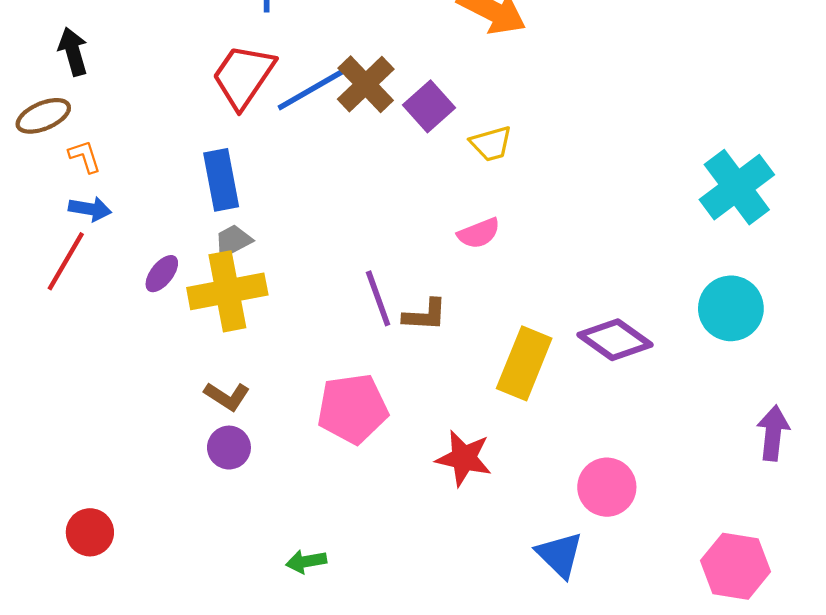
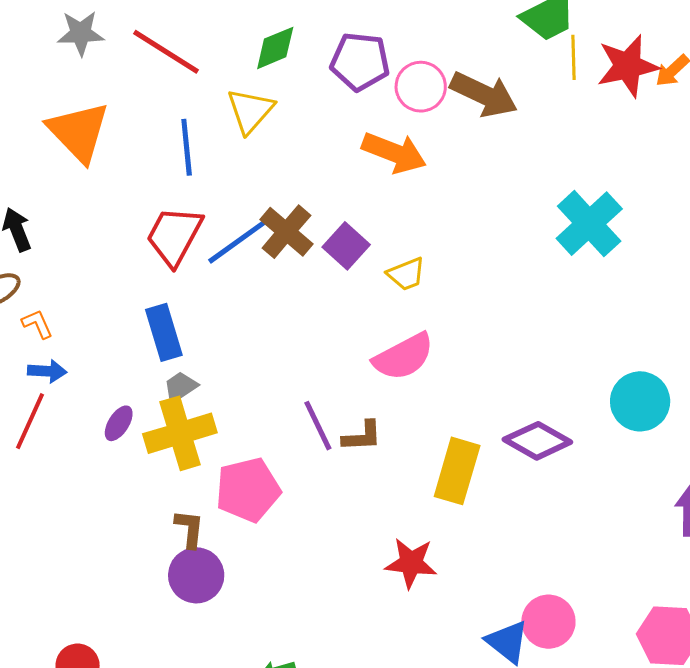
cyan cross: (737, 187) -> (589, 224), moved
pink semicircle: (479, 233) -> (403, 357), size x1.6
brown L-shape: (227, 396) -> (189, 529), turned -111
pink pentagon: (353, 409) -> (248, 490), moved
purple circle: (229, 448) -> (196, 575), size x1.4
pink circle: (607, 487) -> (548, 622), moved

